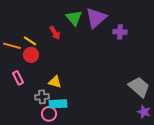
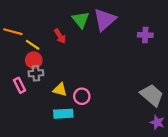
purple cross: (120, 32) -> (145, 35), moved
orange line: (12, 46) -> (13, 32), moved
gray cross: (42, 97) -> (36, 73), moved
pink circle: (49, 114) -> (82, 96), moved

